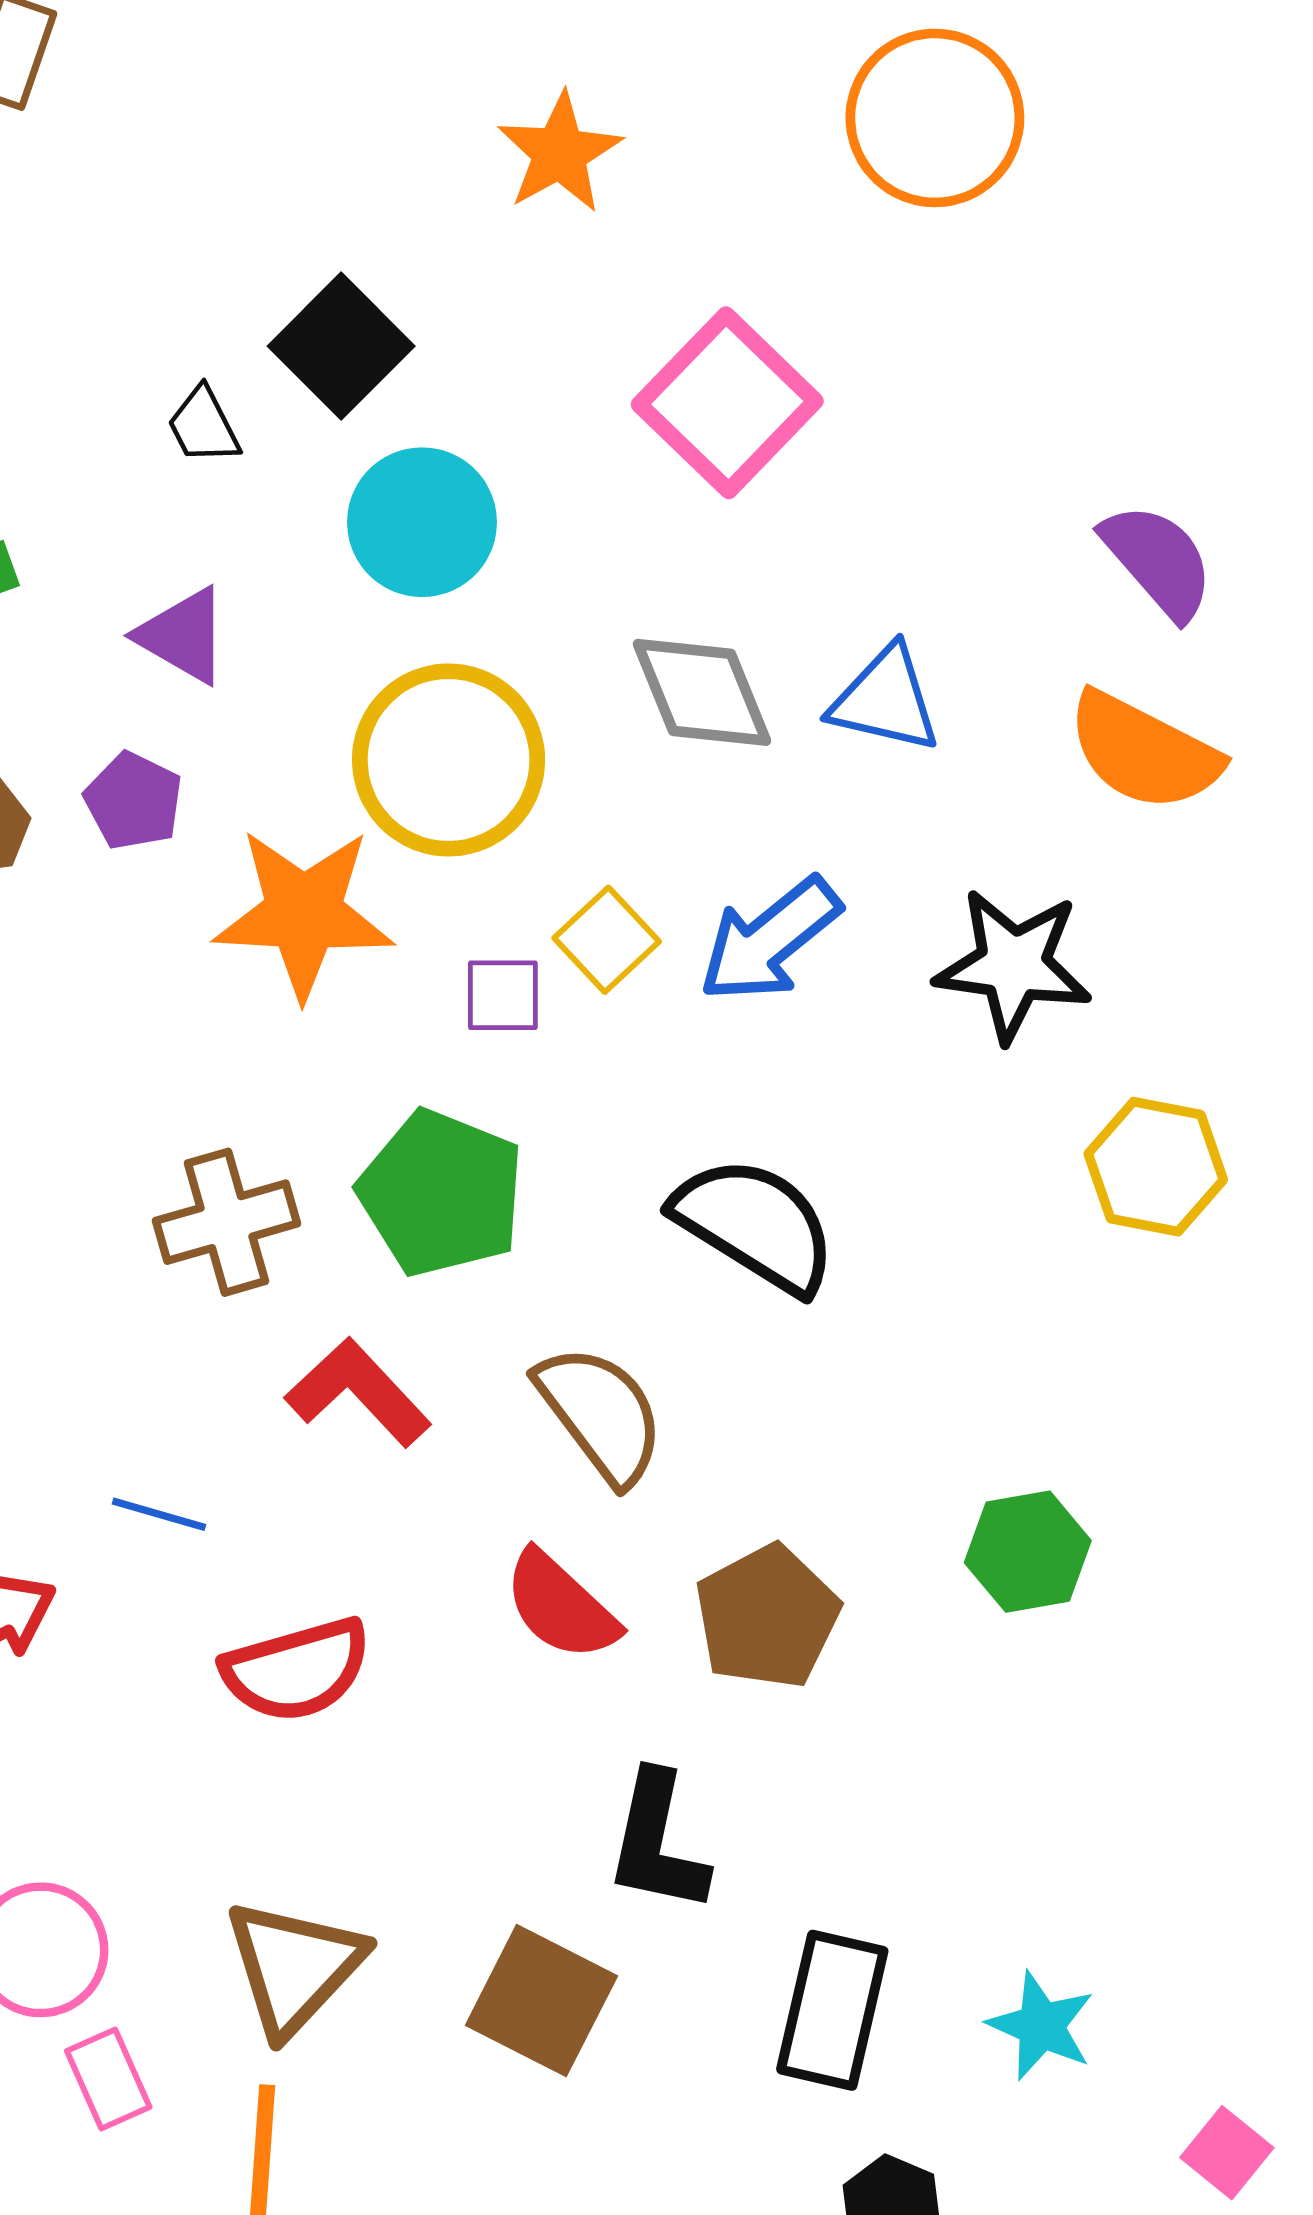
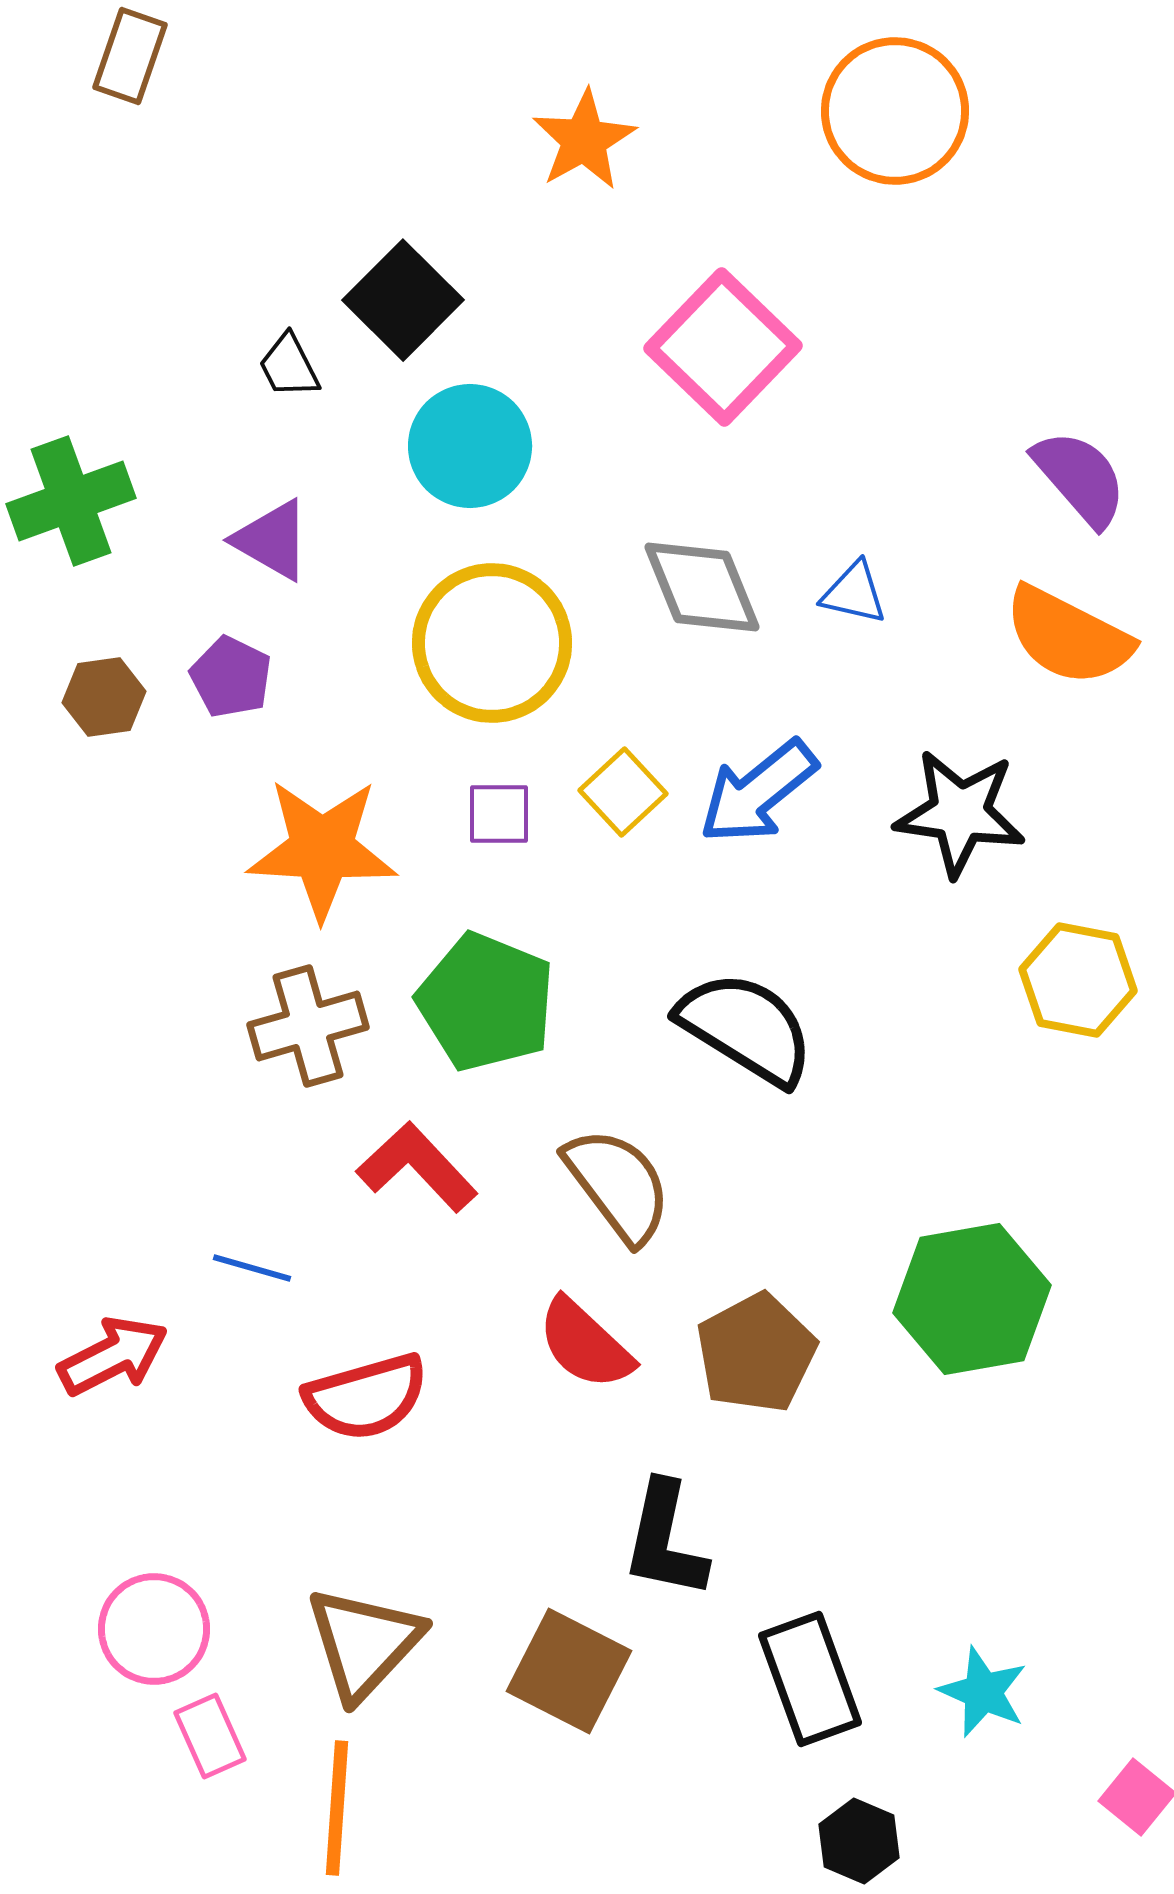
blue triangle: (885, 700) -> (854, 593), size x0.7
orange star: (304, 913) -> (322, 849), moved
purple square: (503, 995) -> (499, 814), moved
green hexagon: (1028, 1552) -> (972, 1299), size x1.5
black rectangle: (832, 2010) -> (810, 1679), turned -33

